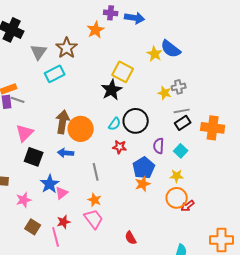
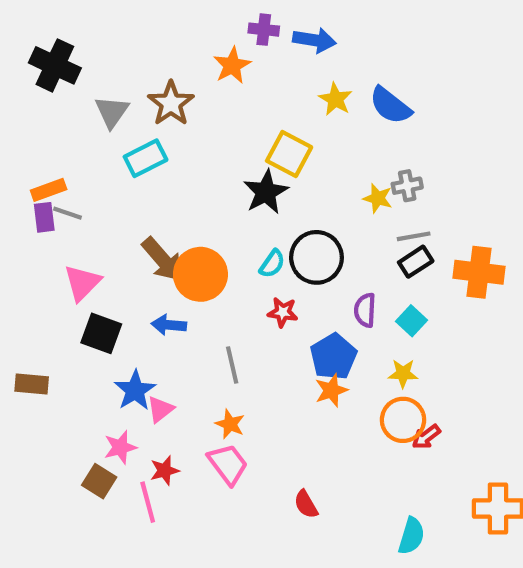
yellow star: (155, 54) -> (335, 99), moved
brown arrow: (63, 122) -> (162, 260), turned 130
pink star: (24, 200) -> (120, 447), moved

